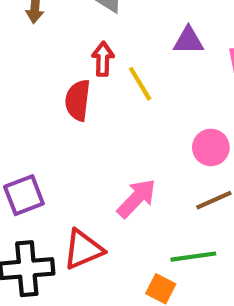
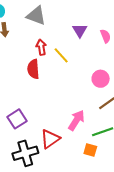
purple triangle: (188, 41) -> (80, 30), turned -49
pink arrow: (137, 198) -> (76, 120), moved

